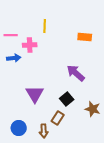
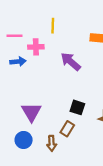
purple arrow: (76, 73) -> (71, 62), moved
purple triangle: (35, 94) -> (31, 112), moved
black square: (67, 99) -> (77, 107), turned -32

